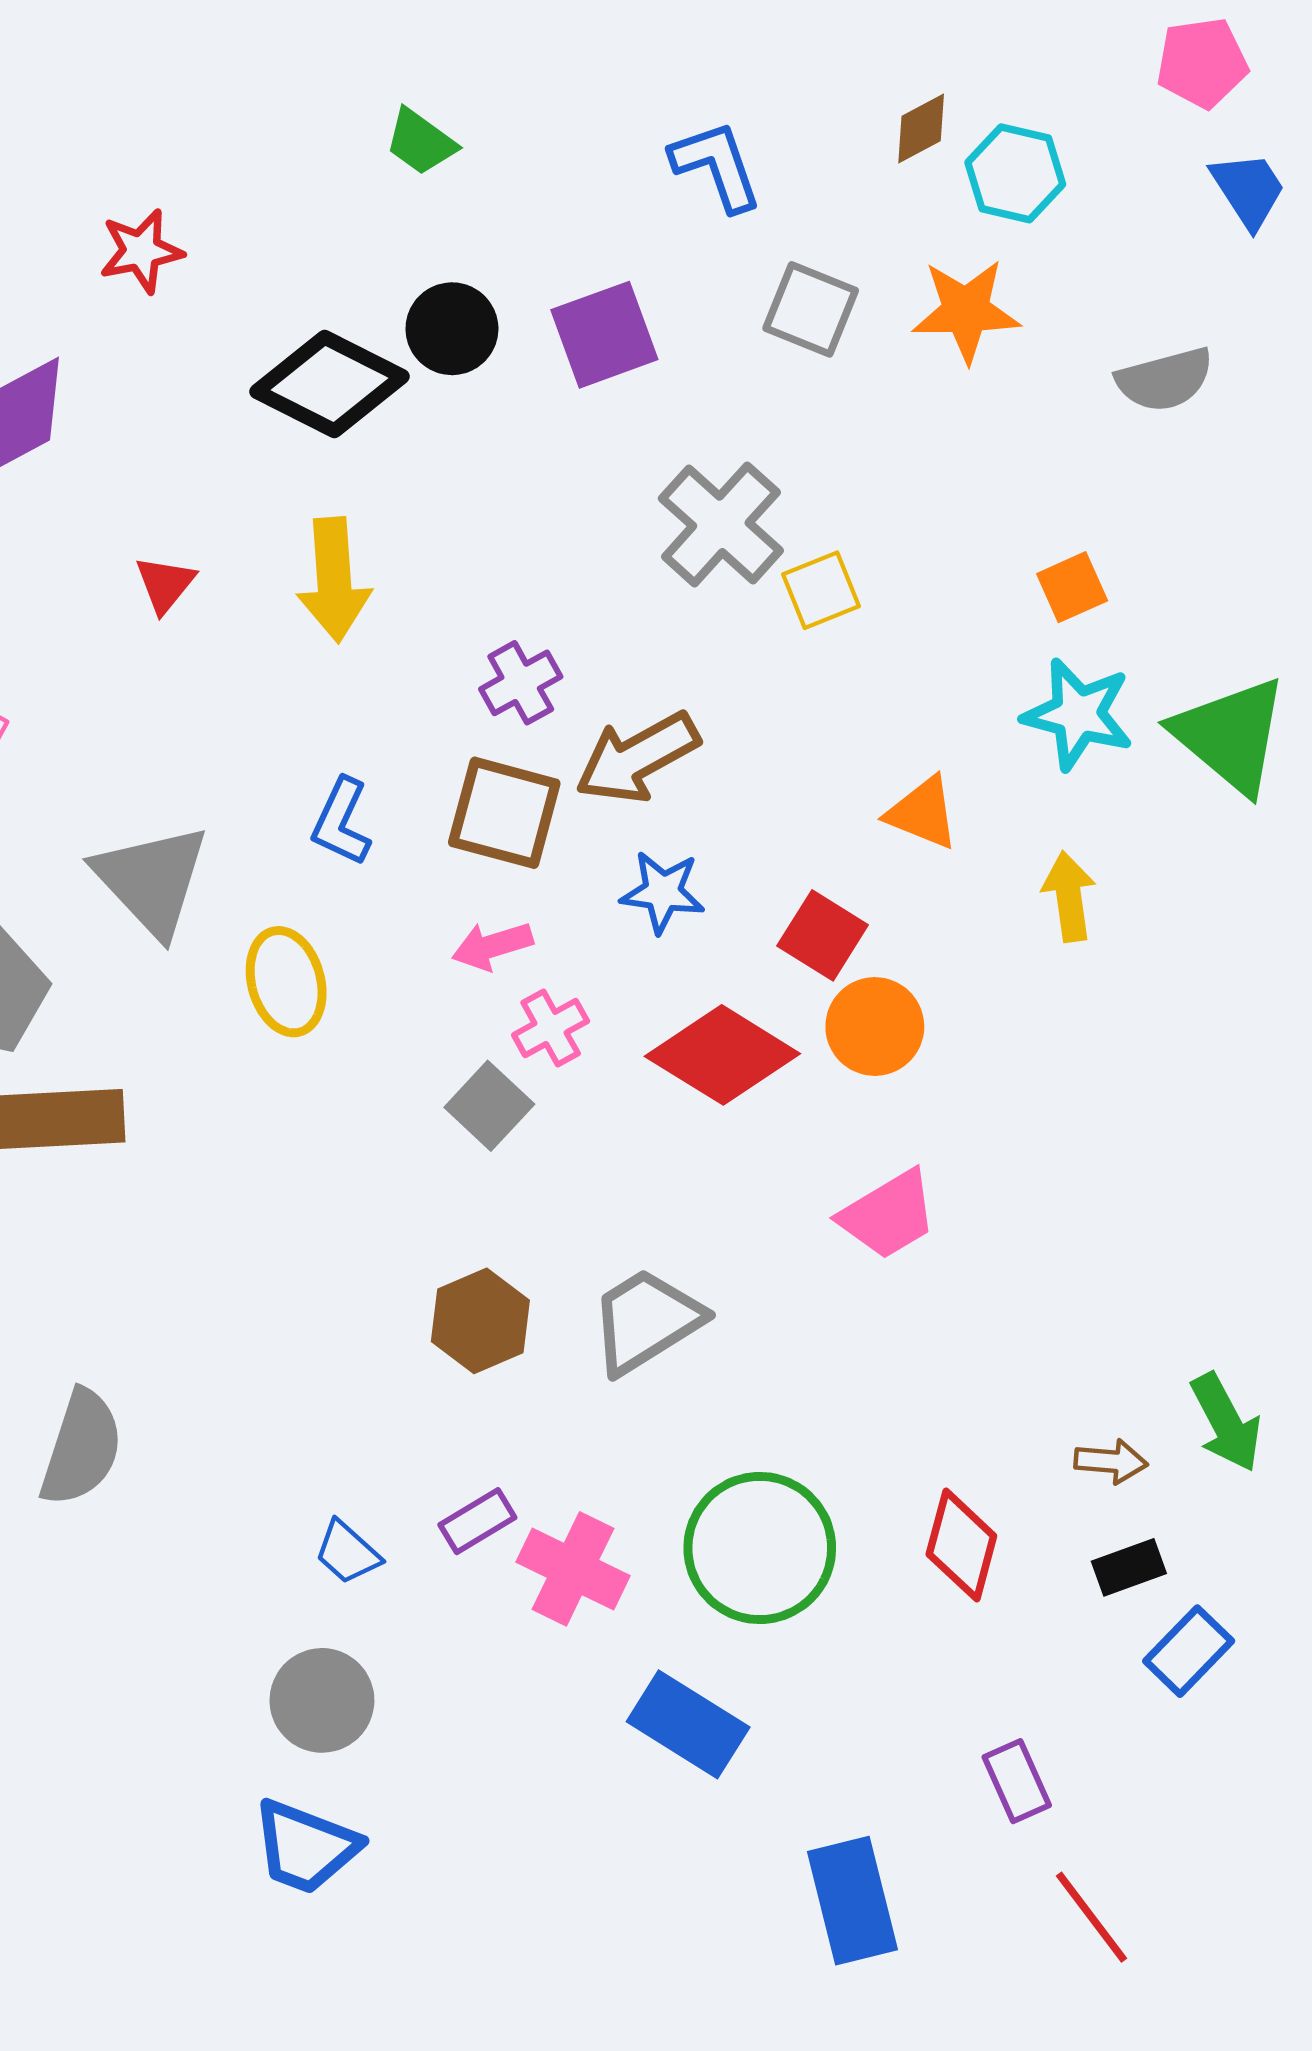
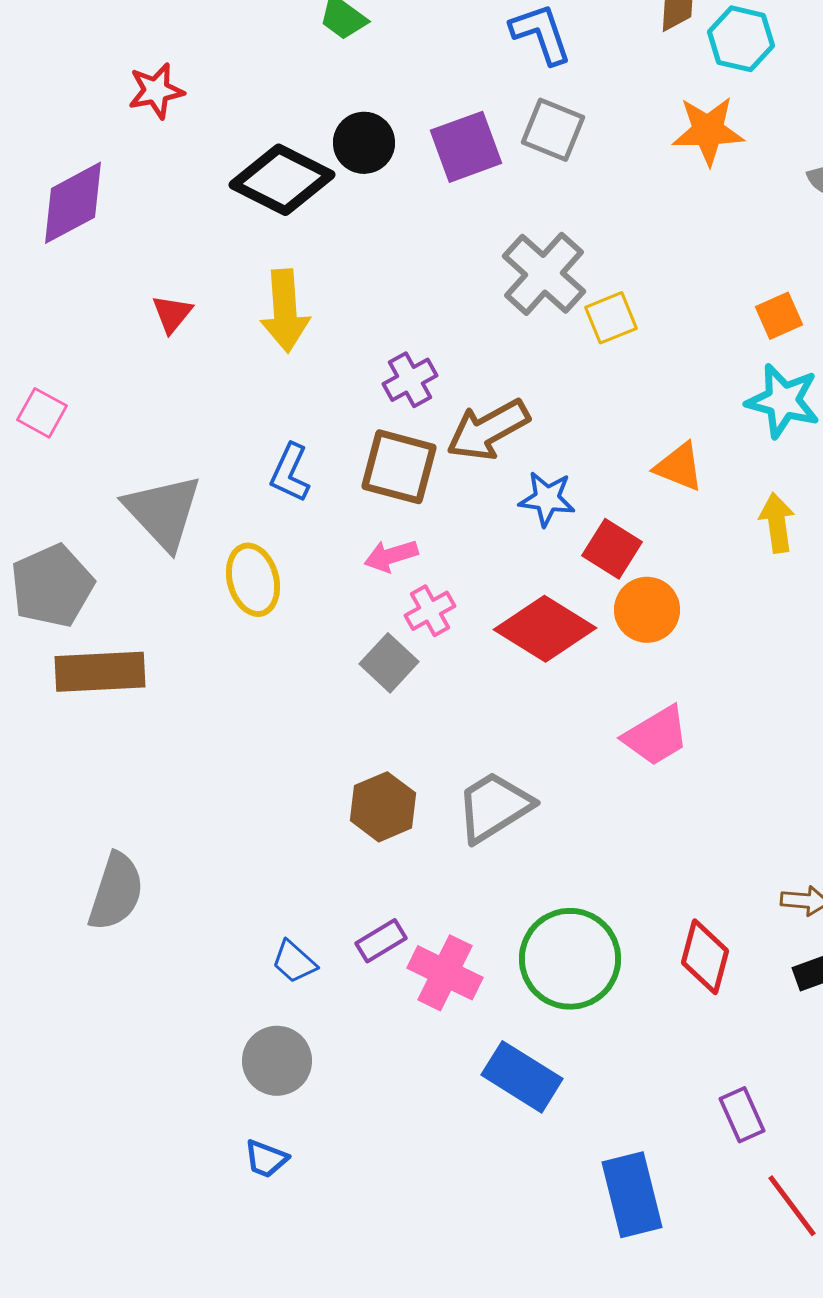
gray square: (811, 309) -> (553, 130), moved
blue star: (663, 892) -> (547, 499), moved
blue trapezoid: (306, 1847) -> (266, 1159), size x0.6

